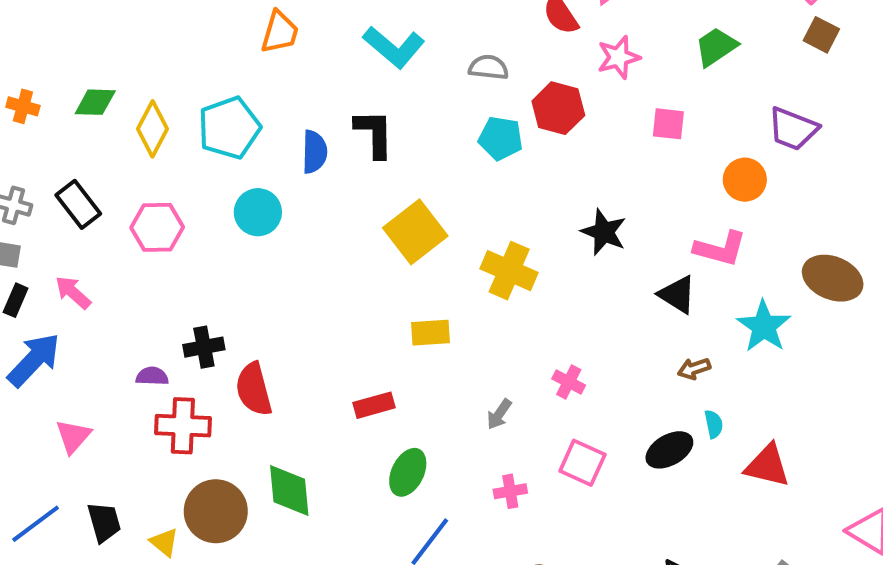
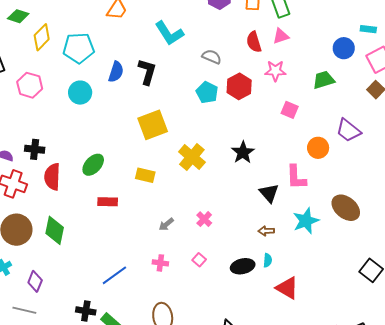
pink L-shape: (720, 249) -> (296, 177), turned 56
pink square: (582, 463) -> (199, 260), size x0.6
green ellipse: (408, 472) -> (93, 165), moved

